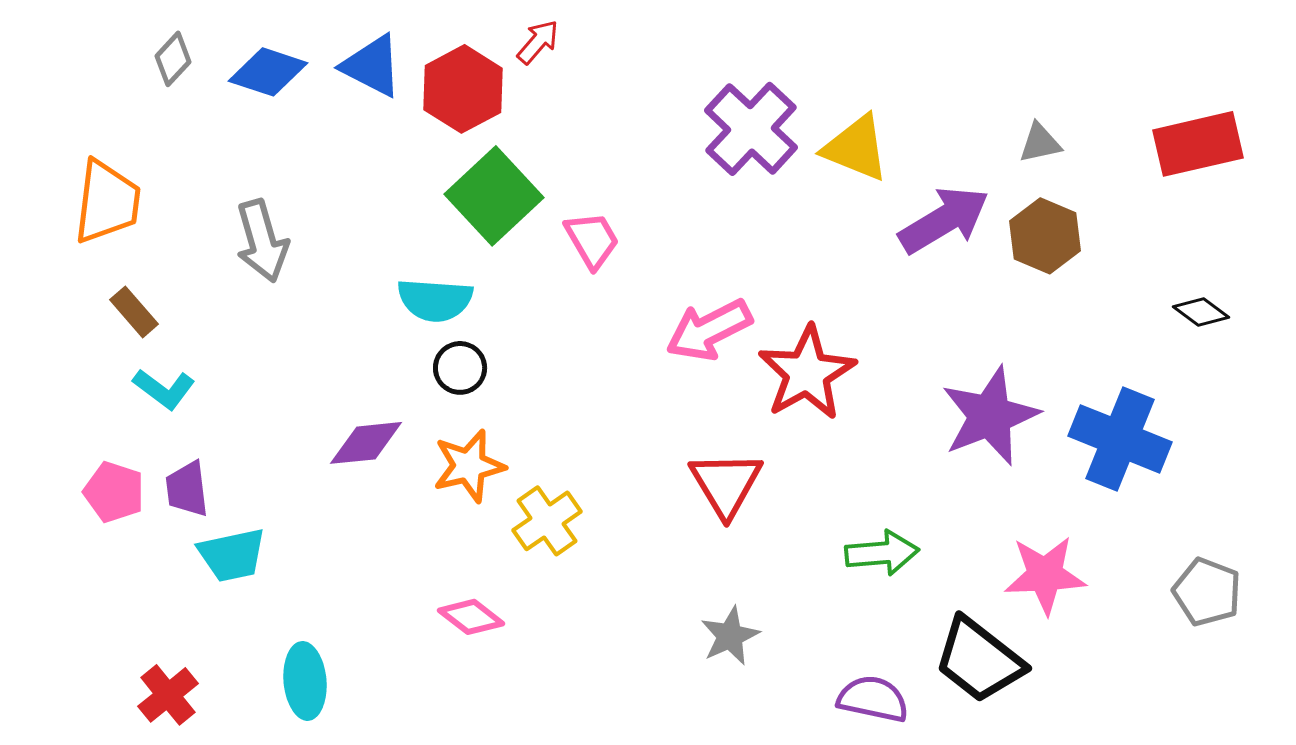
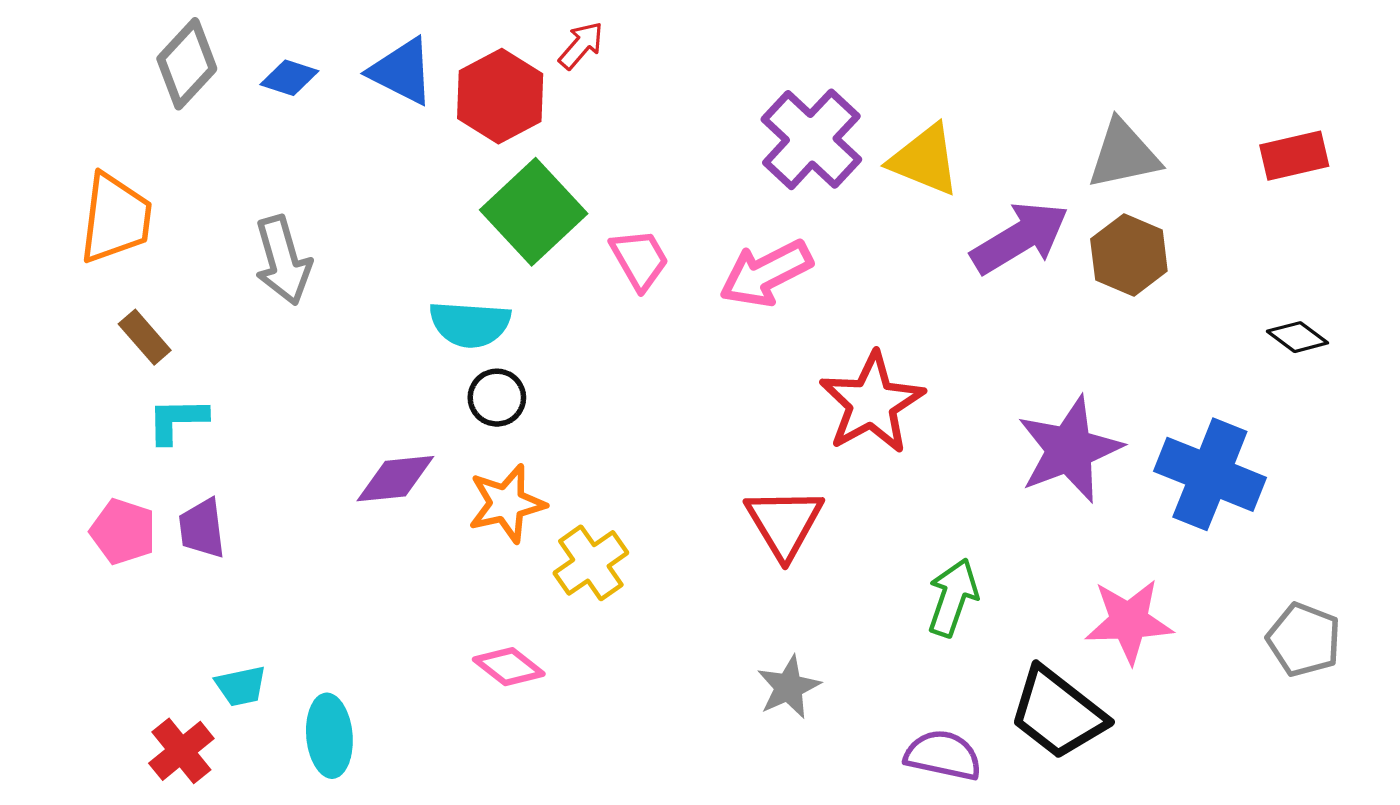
gray diamond: (173, 59) -> (187, 64), size x1.5
blue diamond: (268, 72) -> (289, 78), size x0.7
gray triangle: (1040, 143) -> (1124, 154), size x1.6
red rectangle: (1198, 144) -> (1294, 156), size x0.7
pink arrow: (709, 330) -> (766, 273), moved
cyan L-shape: (164, 389) -> (177, 420), turned 142
green arrow: (882, 553) -> (953, 597), turned -66
cyan trapezoid: (232, 555) -> (241, 686), moved, size x0.7

